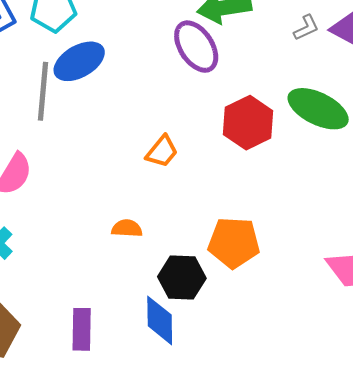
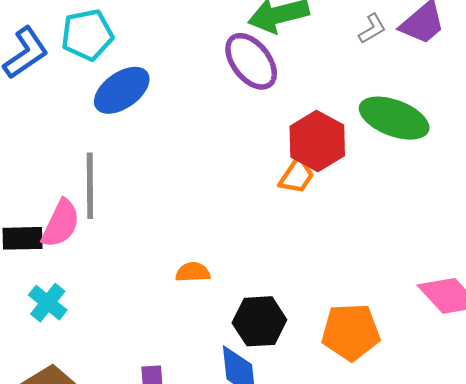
gray line: (43, 91) -> (90, 186), moved
orange trapezoid: (162, 151) -> (297, 176), moved
orange pentagon: (234, 243) -> (351, 332), moved

